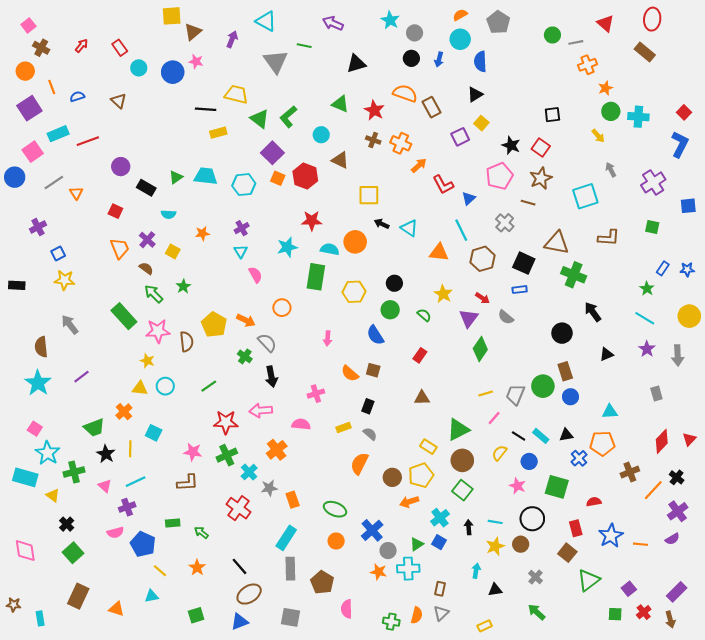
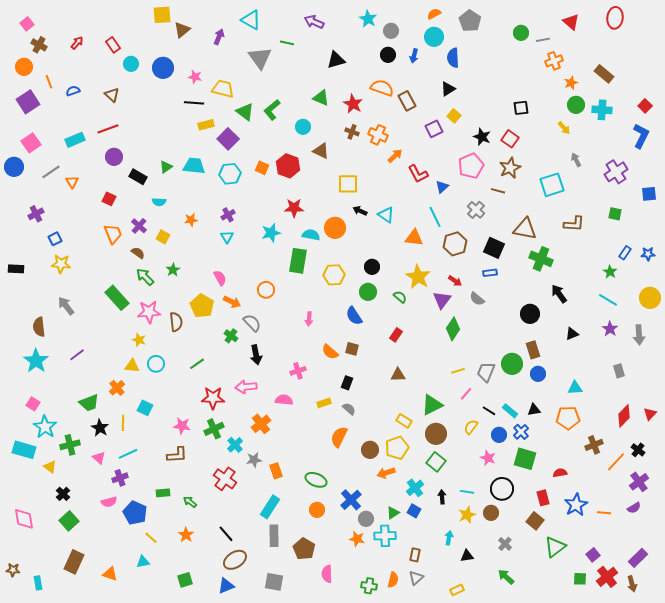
brown rectangle: (645, 52) -> (604, 74), moved
pink star: (196, 62) -> (195, 77), moved
cyan rectangle: (58, 134) -> (75, 140), moved
red line: (88, 141) -> (108, 129), moved
purple square: (272, 153) -> (228, 139), moved
pink semicircle: (255, 275) -> (220, 278), moved
yellow star: (443, 294) -> (418, 277), size x1.4
blue cross: (579, 458) -> (521, 432), moved
red cross: (644, 612) -> (607, 577), size x1.5

